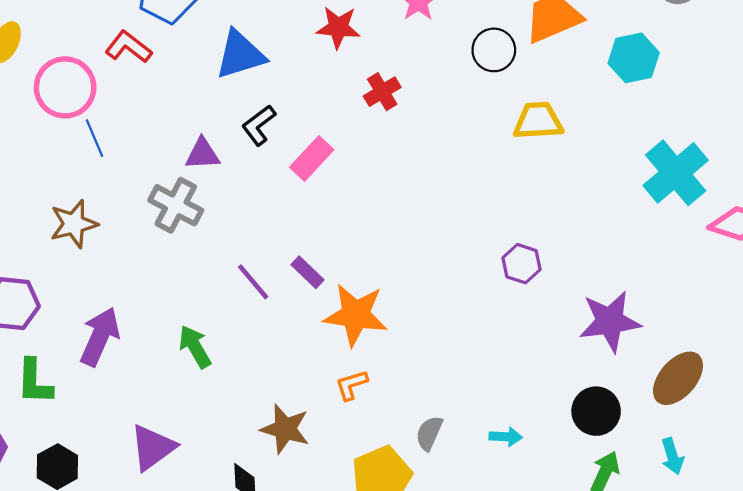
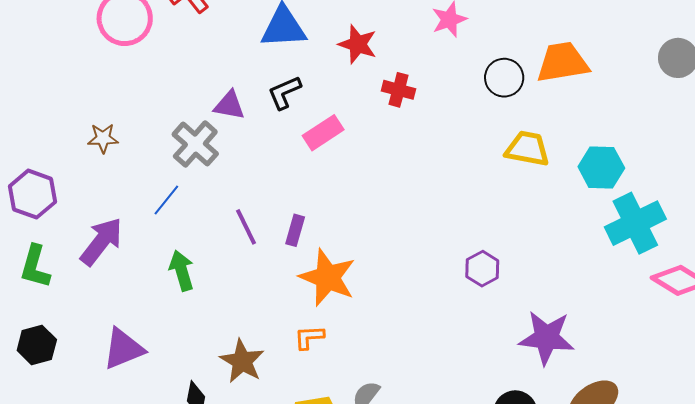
red star: (338, 27) -> (358, 44), moved
cyan hexagon: (634, 58) -> (601, 167), moved
red cross: (382, 92) -> (399, 90), turned 32
blue line: (95, 138) -> (166, 200), moved, turned 48
brown star: (74, 224) -> (103, 138), size x0.7
purple rectangle: (308, 272) -> (295, 230), turned 48

